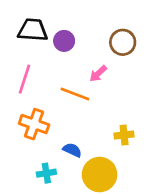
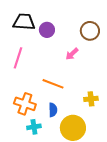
orange line: (75, 94) -> (53, 84), moved
orange cross: (34, 124) -> (25, 104), moved
blue semicircle: (72, 150) -> (53, 110), turned 64

